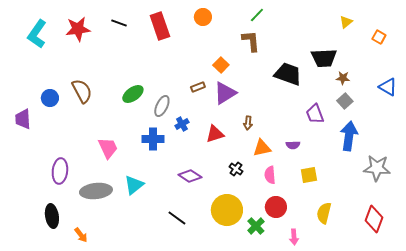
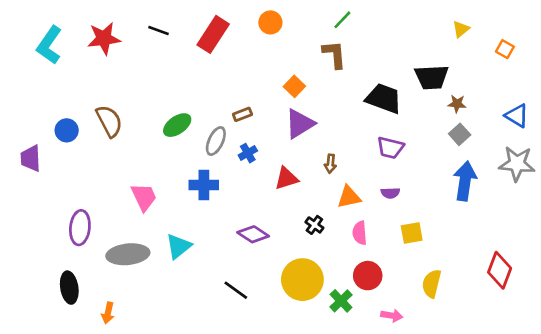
red rectangle: (160, 26) -> (213, 34), turned 52
brown rectangle: (198, 87) -> (242, 114), moved
purple trapezoid: (315, 114) -> (390, 148), moved, turned -55
blue cross: (182, 124) -> (248, 153), moved
gray star: (377, 168) -> (517, 164), moved
red diamond: (374, 219) -> (500, 270), moved
orange arrow: (81, 235) -> (108, 313), turned 49
pink arrow: (294, 237) -> (392, 316), turned -77

